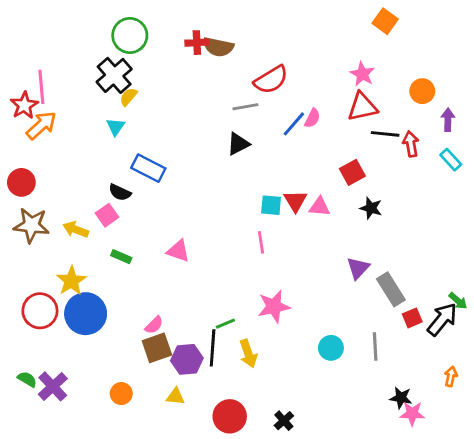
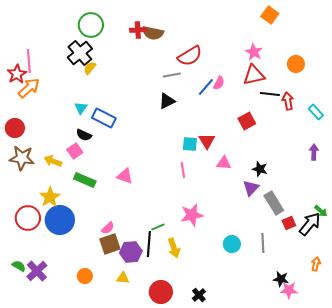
purple arrow: (448, 120) -> (314, 152), moved
cyan triangle: (116, 127) -> (81, 108), moved
pink triangle: (320, 207) -> (224, 163), moved
black star: (371, 208) -> (260, 169), moved
green rectangle: (121, 257) -> (85, 180), size x1.5

